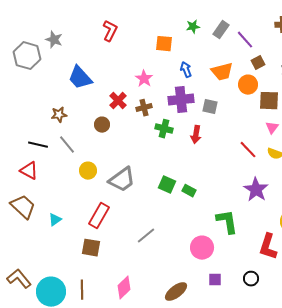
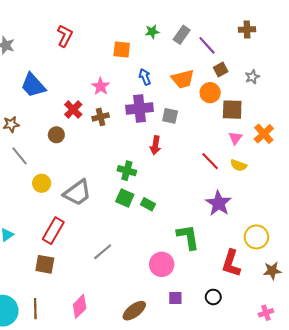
green cross: (164, 129) -> (127, 171), moved

